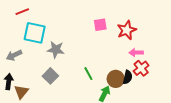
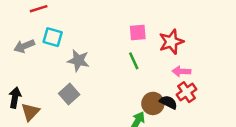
cyan square: (35, 33) -> (53, 37), size x0.7
gray arrow: (14, 55) -> (24, 46), moved
green line: (88, 74) -> (134, 61), moved
black semicircle: (128, 77) -> (168, 102), turned -80

